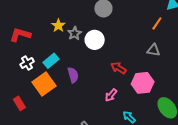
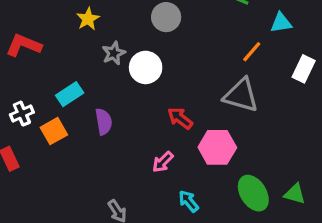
yellow star: (58, 26) -> (88, 19), moved
gray triangle: (153, 50) -> (241, 95), size x1.6
white cross: (27, 63) -> (22, 114), moved
orange square: (44, 84) -> (54, 131), size x0.7

